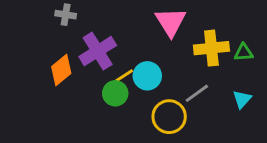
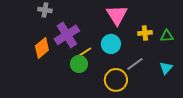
yellow cross: (211, 48) -> (145, 33), size x0.6
cyan circle: (147, 76) -> (111, 44), moved

